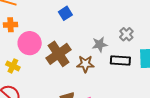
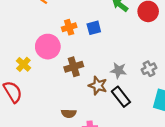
orange cross: (11, 25) -> (69, 27), moved, turned -32
brown cross: (59, 54) -> (74, 67), size x0.7
black rectangle: (120, 60) -> (121, 97), moved, turned 30

